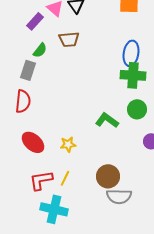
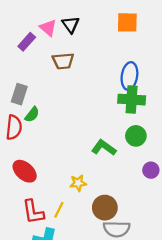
green semicircle: (40, 50) -> (32, 114), moved
yellow star: (68, 144) -> (78, 183), moved
red L-shape: (41, 180) -> (33, 212), turned -90

